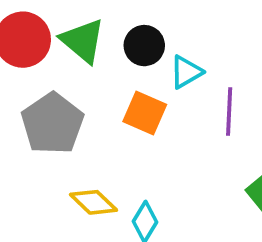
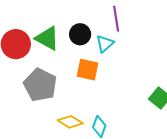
purple line: (229, 112) -> (116, 19), moved

